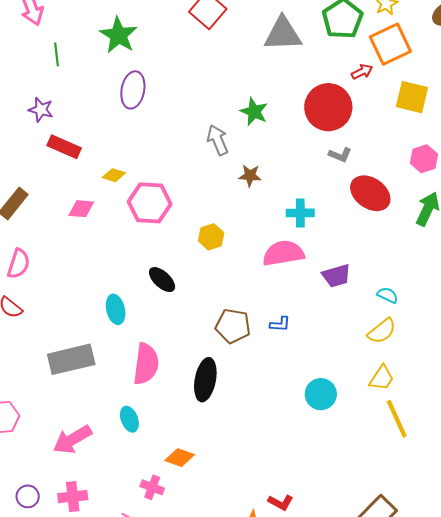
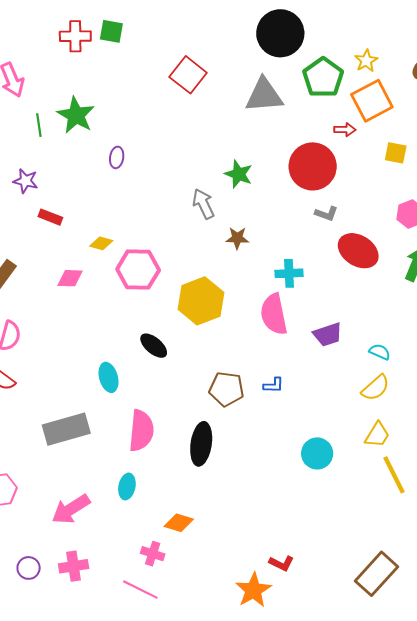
green star: (118, 35) -> (76, 115), moved
red arrow: (362, 72) -> (345, 130), turned 30
purple ellipse: (133, 90) -> (117, 157), size x0.6
yellow square: (412, 97) -> (396, 153), size x0.7
red rectangle: (64, 147) -> (50, 217), size x0.7
yellow hexagon: (211, 237) -> (201, 301), size x1.8
pink semicircle: (283, 253) -> (274, 314), turned -90
cyan ellipse: (129, 419) -> (127, 486), turned 35

